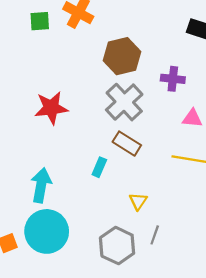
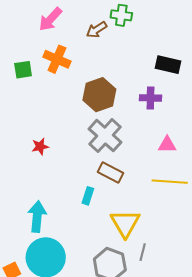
purple cross: (173, 79) -> (150, 98), moved
red star: (51, 108) -> (40, 146), size x0.6
yellow triangle: (138, 201) -> (125, 223), size x1.8

